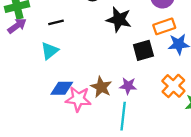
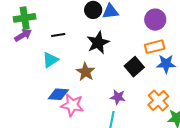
black star: (119, 20) -> (98, 43), moved, turned 30
black square: (143, 50) -> (134, 67), turned -30
brown star: (101, 87) -> (86, 72), moved

